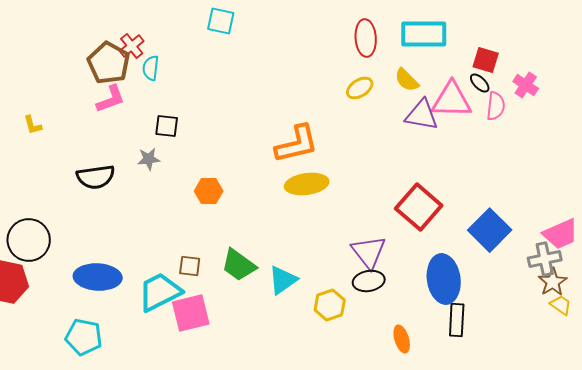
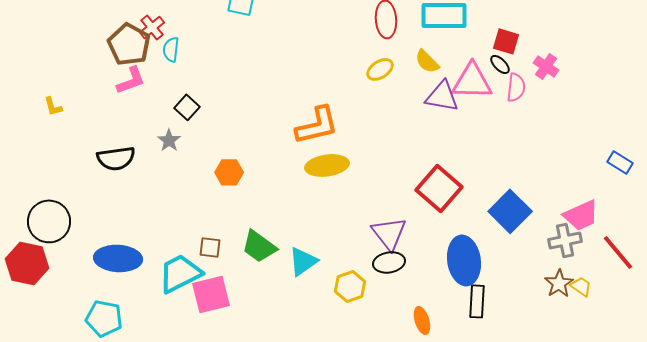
black square: (167, 126) -> (187, 107), turned 35
gray star: (149, 159) -> (169, 140), turned -30
brown star: (553, 282) -> (559, 283), moved

